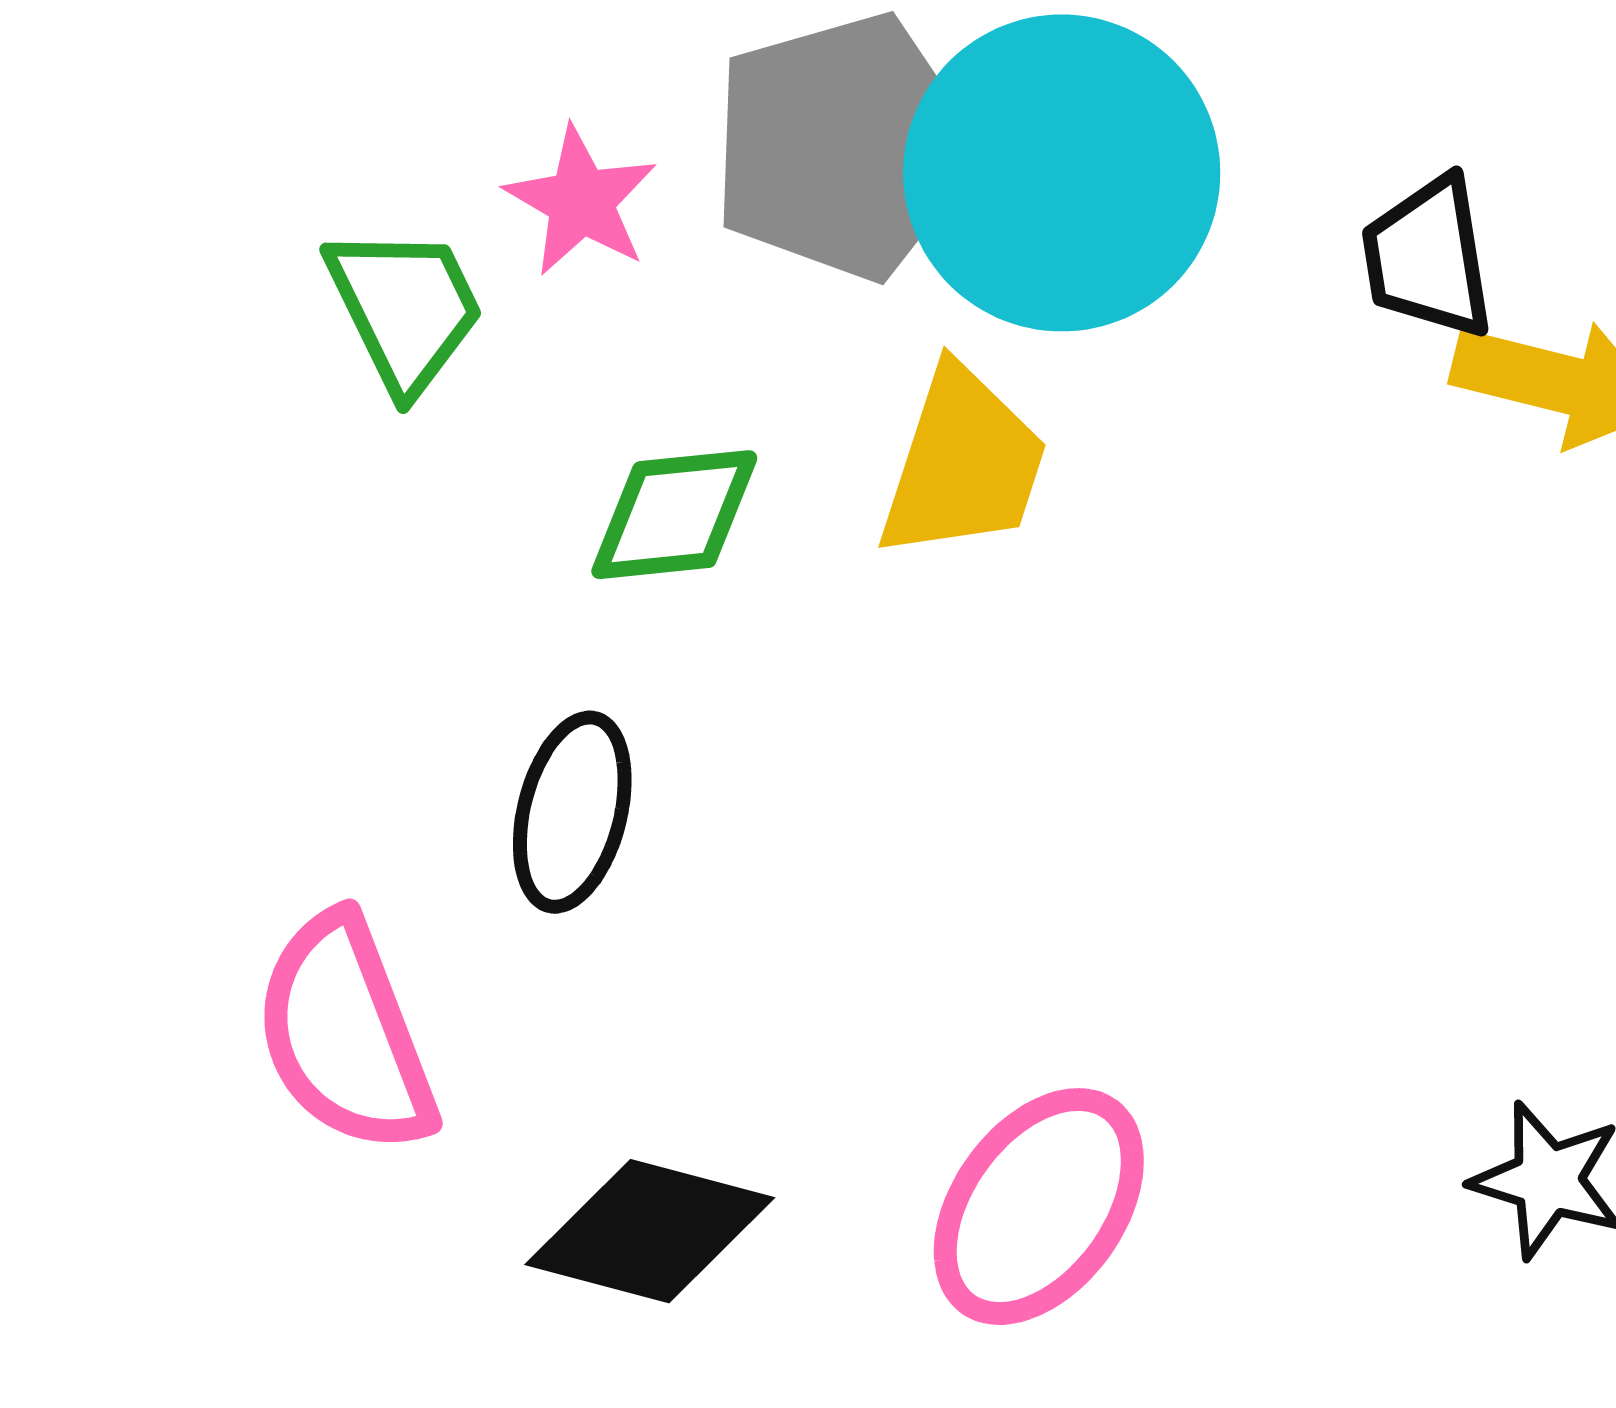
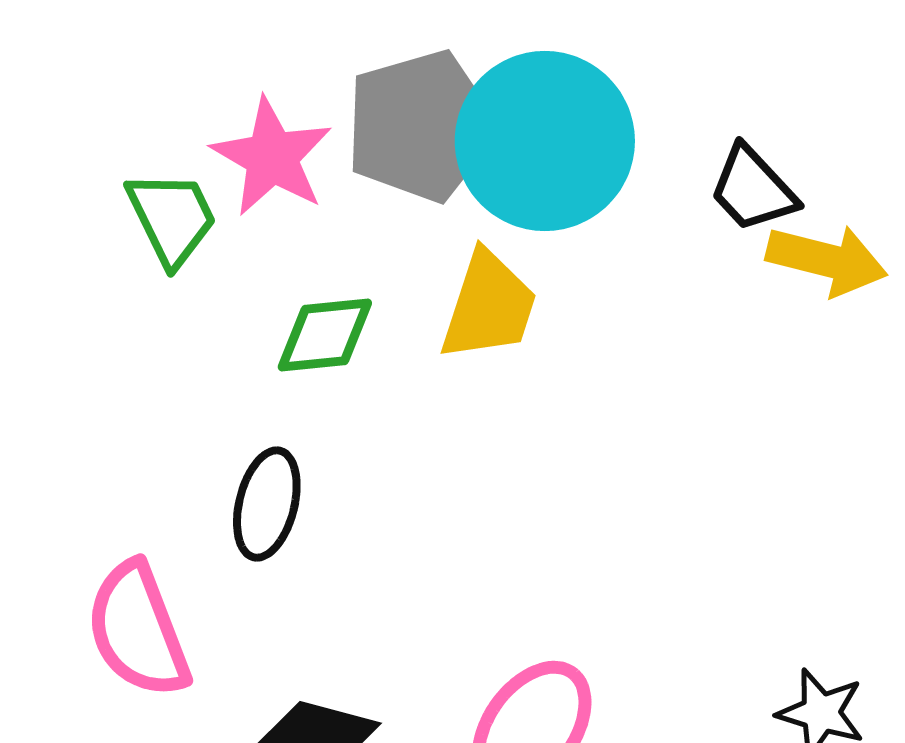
pink star: (581, 201) -> (272, 157), size x1.4
black trapezoid: (1428, 258) -> (753, 189), turned -34

